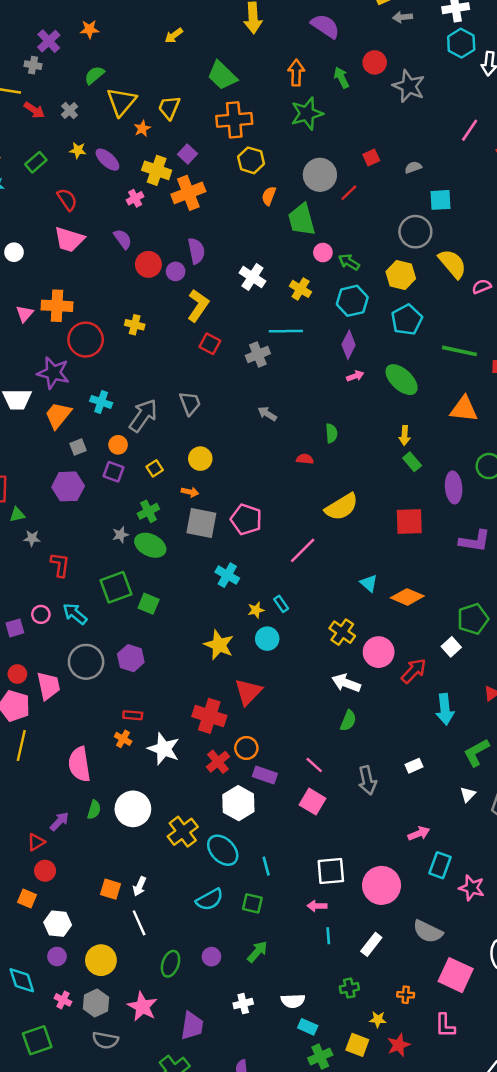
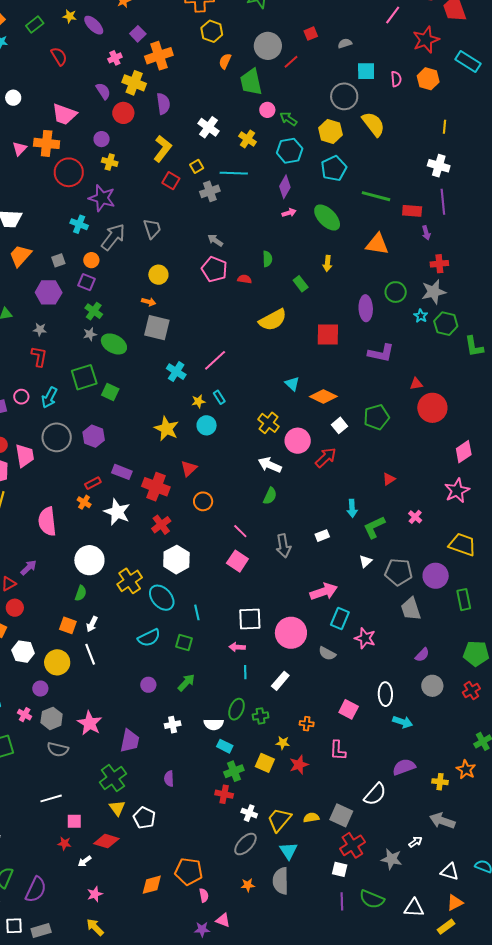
purple square: (187, 154) -> (138, 34), moved
yellow cross: (157, 170) -> (134, 83), moved
pink trapezoid: (69, 239) -> (64, 114), moved
purple circle: (176, 271) -> (102, 139), moved
pink semicircle: (482, 286) -> (396, 79), moved, turned 105
purple star: (53, 373) -> (102, 198), moved
orange trapezoid: (58, 415) -> (20, 256), moved
green rectangle: (412, 462) -> (301, 284), moved
yellow square: (155, 468) -> (197, 166), moved
green cross: (148, 511) -> (94, 311), moved, turned -30
pink pentagon: (246, 519) -> (214, 269), moved
gray star: (32, 538) -> (40, 329), moved
pink line: (303, 550) -> (215, 360), moved
cyan arrow: (75, 614) -> (49, 397), turned -105
white square: (451, 647) -> (340, 425), moved
red triangle: (248, 692) -> (189, 468), size x0.7
cyan arrow: (445, 709) -> (352, 508), moved, size x0.7
red rectangle: (133, 715) -> (93, 483), turned -35
orange circle: (246, 748) -> (203, 501), moved
purple rectangle: (265, 775) -> (122, 472), moved
green semicircle: (94, 810) -> (81, 593), moved
pink arrow: (419, 834) -> (324, 592), size x1.5
gray semicircle: (428, 932) -> (327, 653), moved, size x0.7
purple circle: (57, 956) -> (40, 689), moved
yellow circle: (101, 960) -> (57, 662), moved
green ellipse: (170, 964) -> (237, 709), moved
pink square: (456, 975) -> (349, 709), size x0.7

